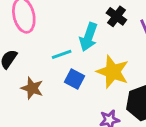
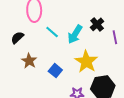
cyan line: (62, 54) -> (52, 32), moved, turned 48
blue square: (74, 79) -> (55, 71), moved

